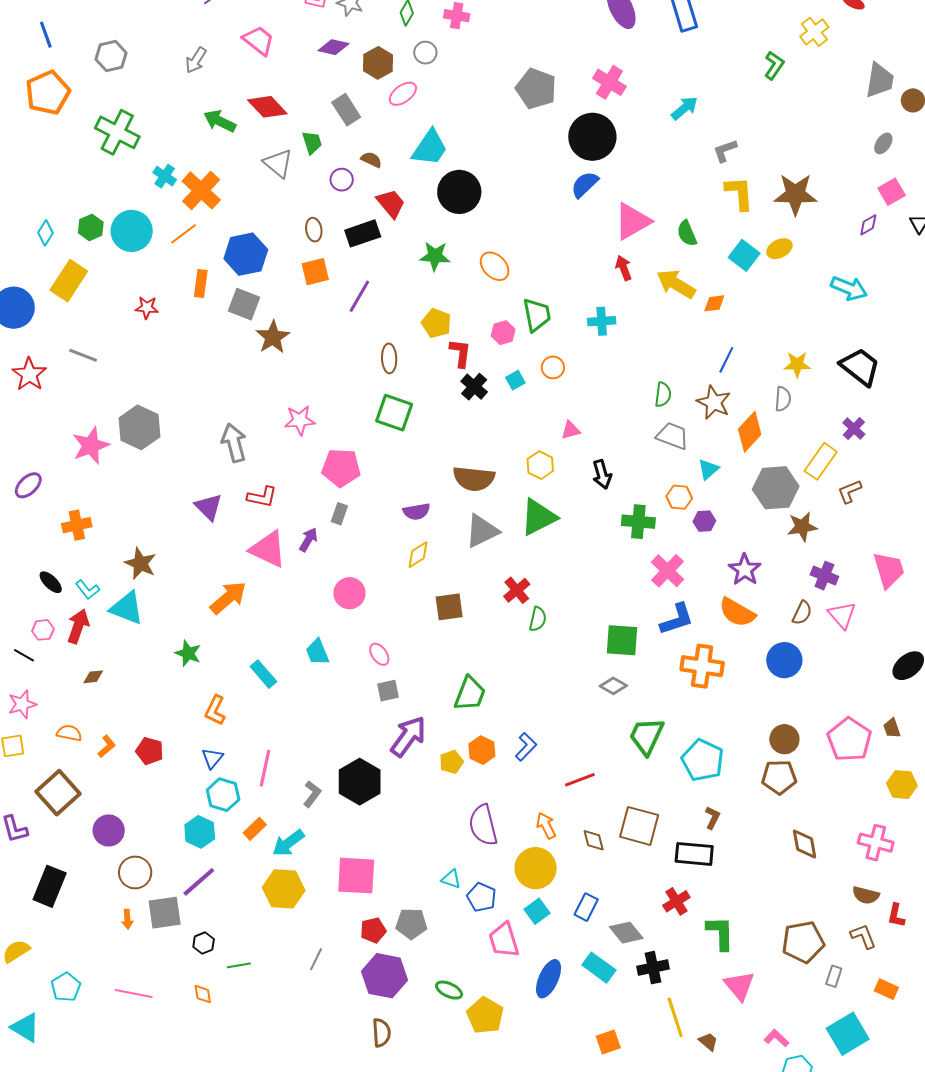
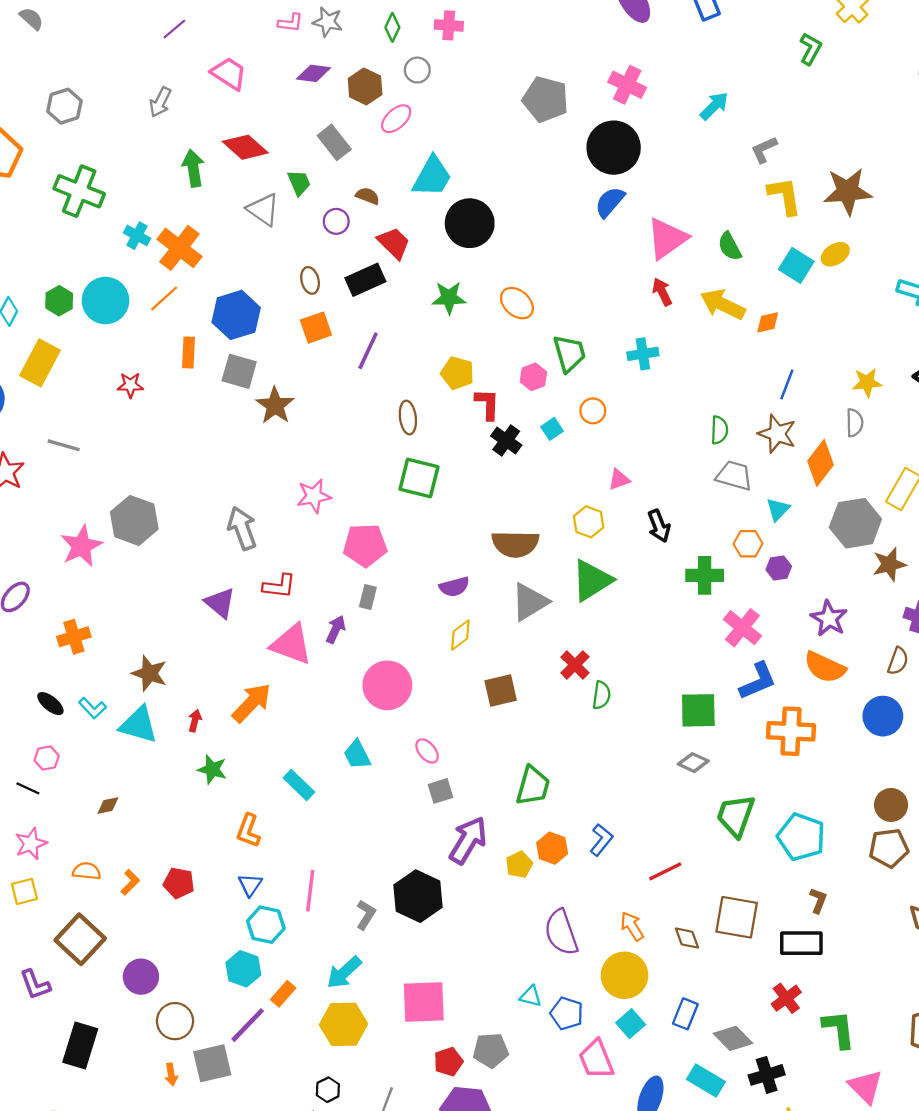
green arrow: (220, 121) -> (193, 168), turned 60
pink circle: (349, 593) -> (387, 685), size x1.4
red arrow: (78, 626) -> (195, 721), moved, size x0.6
orange rectangle: (255, 829) -> (283, 994), moved
black hexagon: (204, 943) -> (328, 1090), moved

